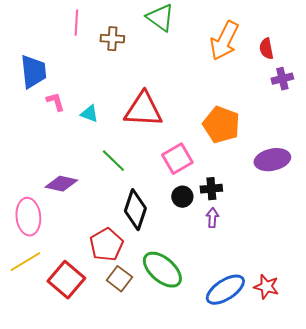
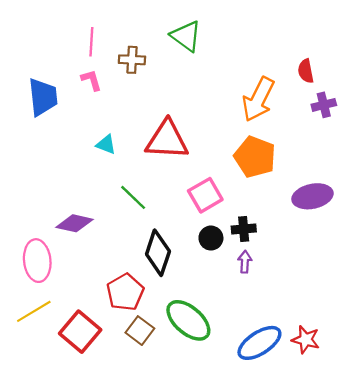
orange arrow: (224, 41) -> (258, 99), moved
pink L-shape: (55, 102) -> (91, 80), moved

